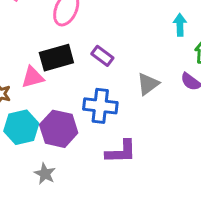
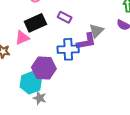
cyan hexagon: (21, 127) -> (31, 83), moved
purple L-shape: (121, 152) -> (86, 42), moved

